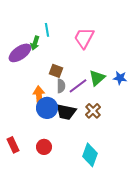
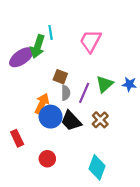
green arrow: (35, 43) -> (38, 46), size x1.5
purple line: (78, 86) -> (84, 93), turned -30
orange arrow: (39, 96) -> (42, 104), turned 30
black trapezoid: (66, 112) -> (71, 121), turned 35
red rectangle: (13, 145) -> (17, 138), moved

